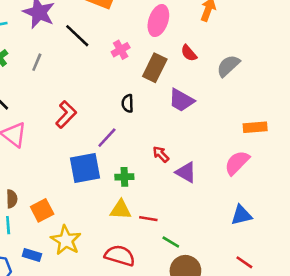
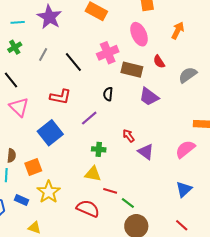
pink ellipse: (158, 21) -> (139, 34), turned -50
black line: (77, 36) -> (73, 62), moved
pink cross: (121, 50) -> (108, 53), size x1.5
brown rectangle: (155, 68) -> (132, 70), turned 70
red L-shape: (66, 114) -> (60, 97), turned 50
blue square: (85, 168) -> (50, 133), moved, turned -35
blue triangle: (241, 215) -> (184, 189), turned -36
red line: (148, 219) -> (110, 191), moved

